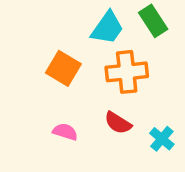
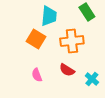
cyan trapezoid: (107, 28) -> (49, 16), moved, turned -30
pink semicircle: (65, 132) -> (37, 75), turned -128

